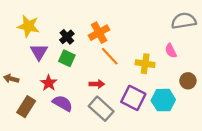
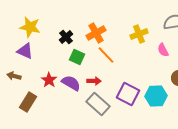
purple triangle: (39, 52) -> (25, 51), moved, turned -36
green square: (67, 58) -> (77, 57), moved
yellow cross: (145, 64) -> (139, 34), moved, turned -30
purple semicircle: (63, 103) -> (71, 83), moved

